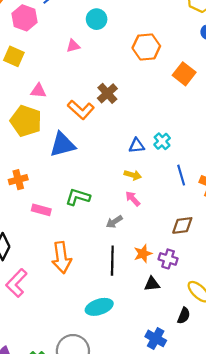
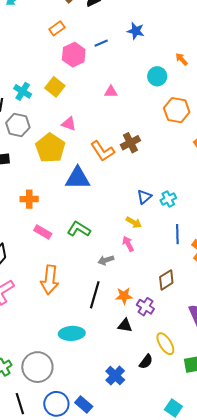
cyan circle: (97, 19) -> (157, 76), moved
blue triangle: (137, 146) -> (144, 197), turned -49
brown diamond: (182, 225) -> (166, 280), turned -40

